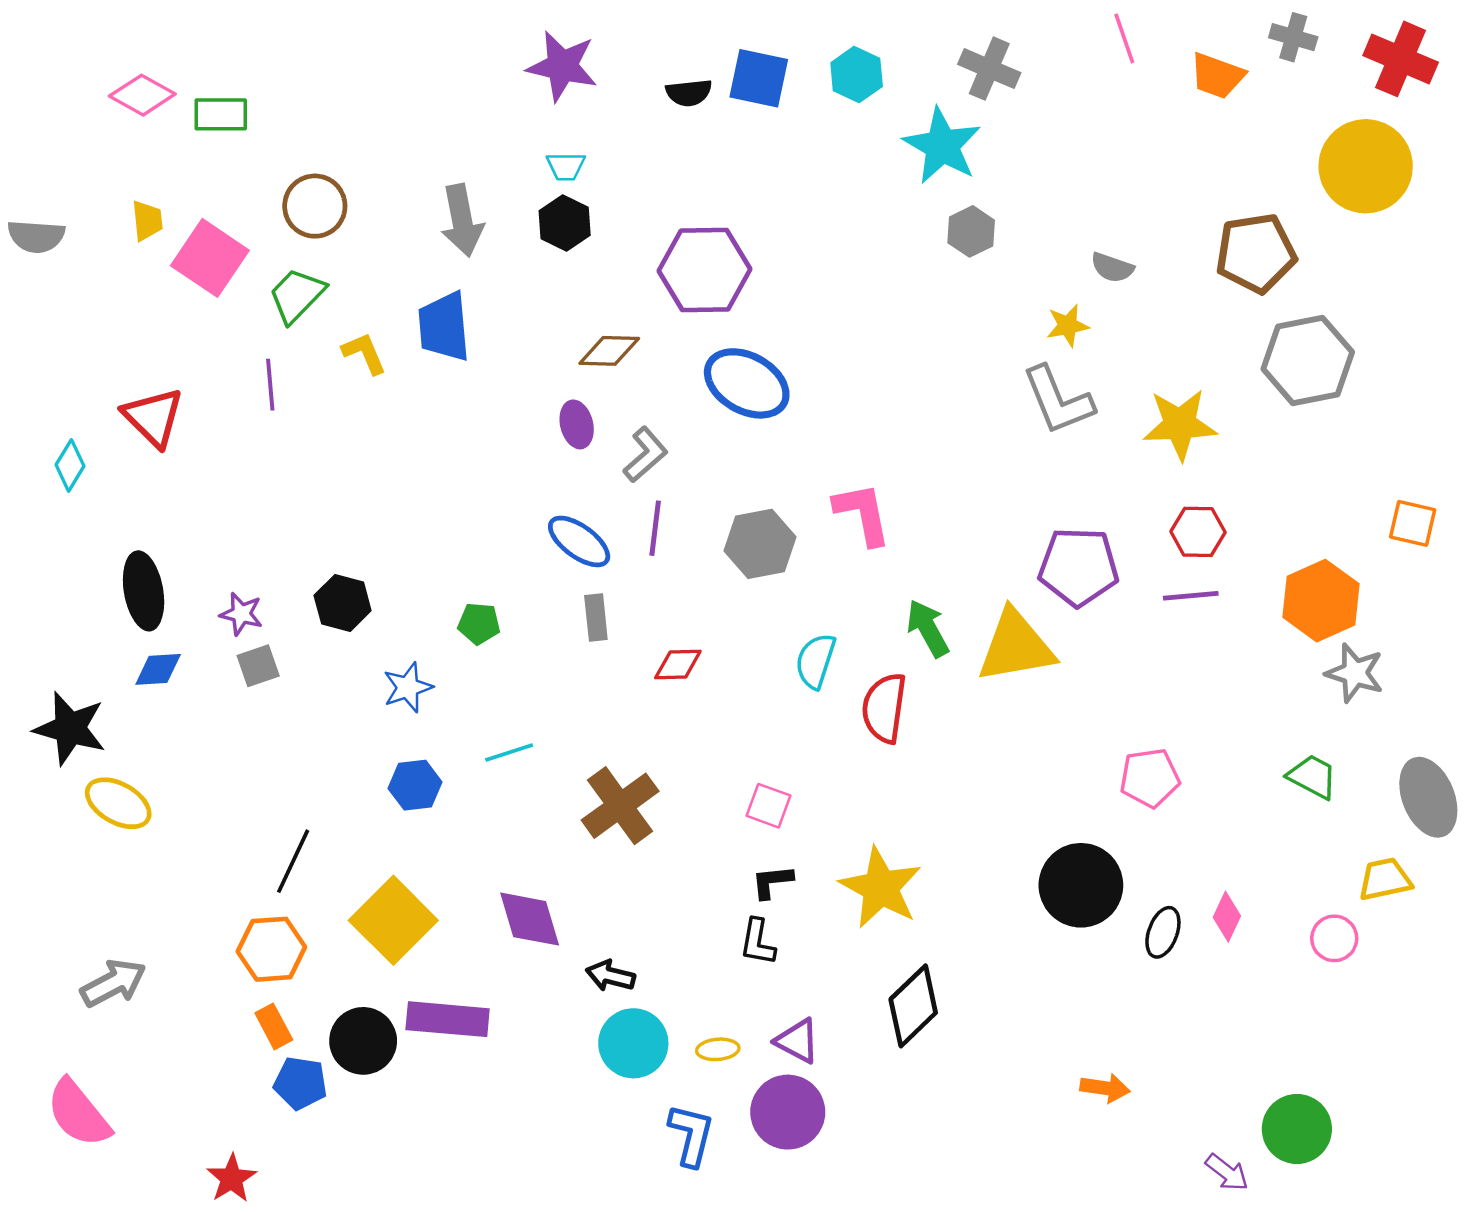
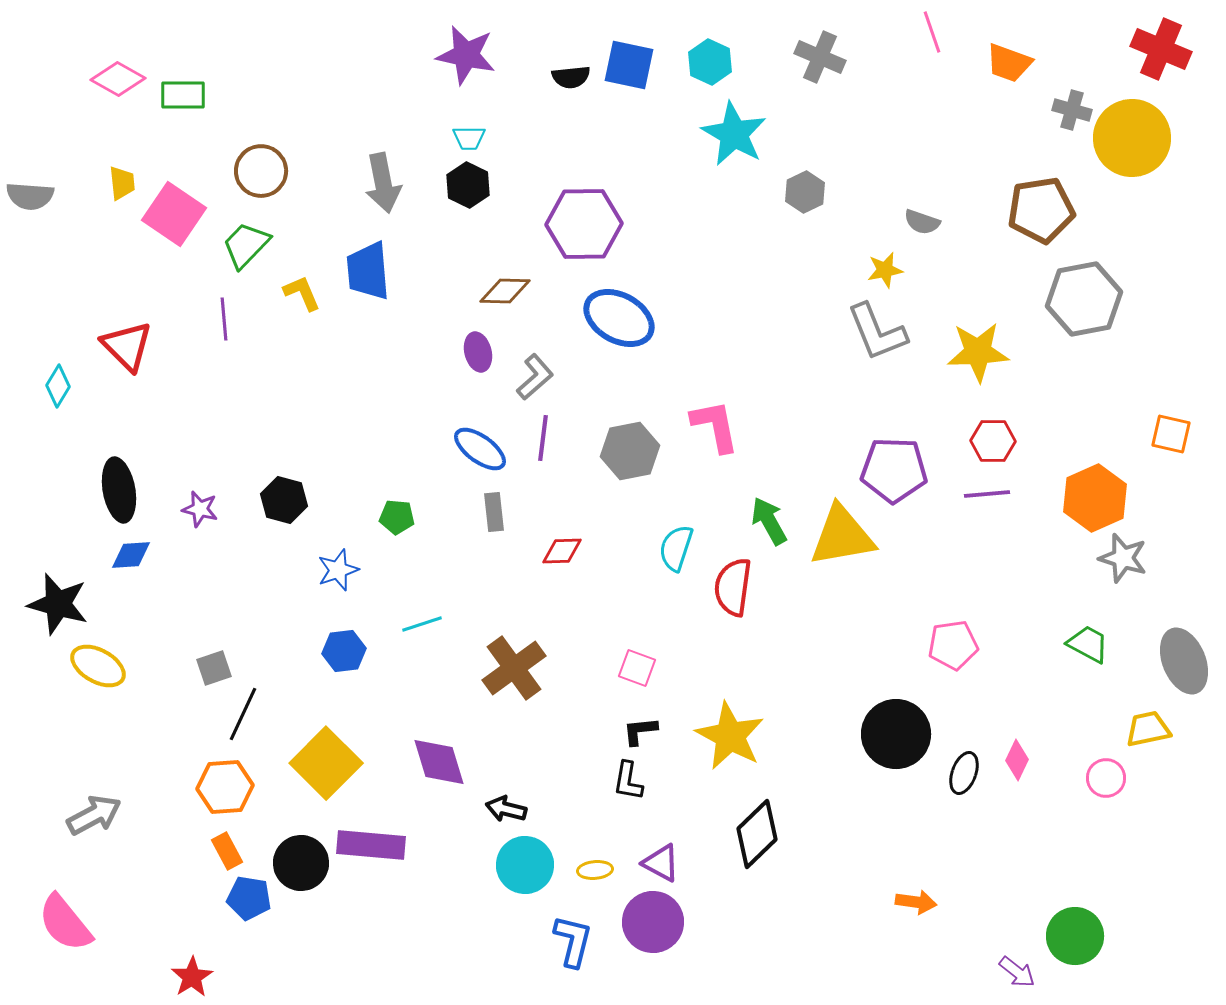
gray cross: (1293, 37) -> (1072, 110), moved
cyan star: (942, 146) -> (734, 134), moved
gray square: (258, 666) -> (214, 668), moved

